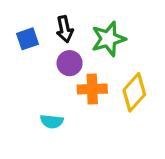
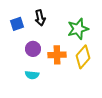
green star: (108, 39) -> (78, 29), moved
purple circle: (70, 63) -> (33, 49), moved

